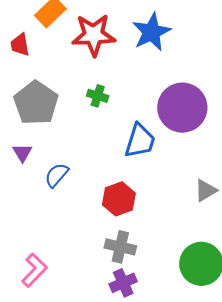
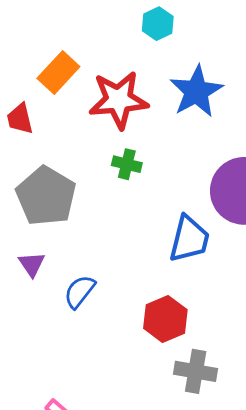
green cross: (98, 96) -> (127, 164), moved
gray cross: (120, 247) -> (196, 371), moved

